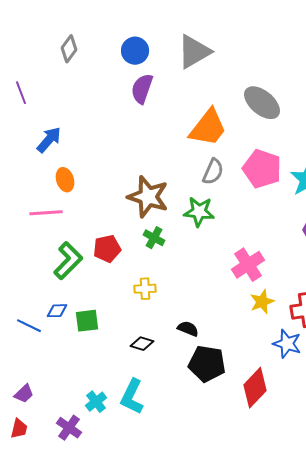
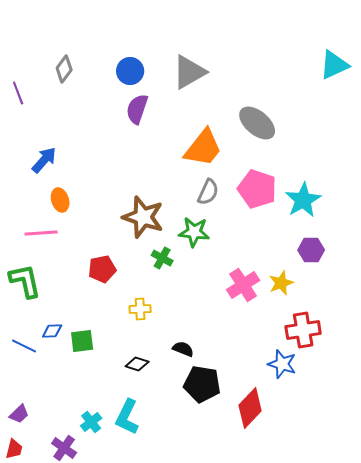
purple line: (21, 93) -> (18, 93), moved
green cross: (154, 238) -> (162, 258), moved
green L-shape: (68, 261) -> (25, 281), moved, turned -57
yellow star: (262, 302) -> (281, 283), moved

